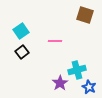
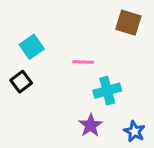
black square: (22, 52) -> (21, 82), moved
cyan cross: (77, 70) -> (107, 91), moved

